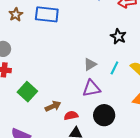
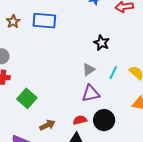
black star: (118, 36) -> (102, 43), moved
brown arrow: (53, 106) -> (47, 125), moved
red semicircle: (71, 115) -> (80, 120), moved

